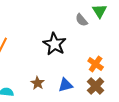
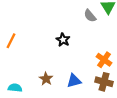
black star: (55, 44) -> (63, 40), size x0.6
brown cross: (96, 86) -> (104, 82), turned -30

